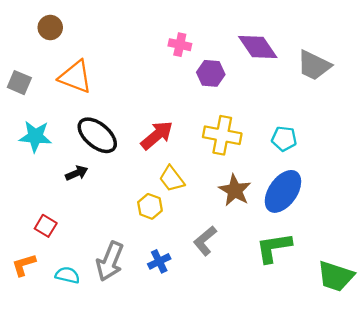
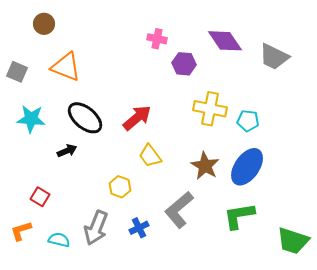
yellow cross: (222, 135) -> (210, 109), moved
yellow hexagon: (150, 206) -> (120, 187), moved
gray L-shape: (205, 241) -> (179, 210), size x1.4

